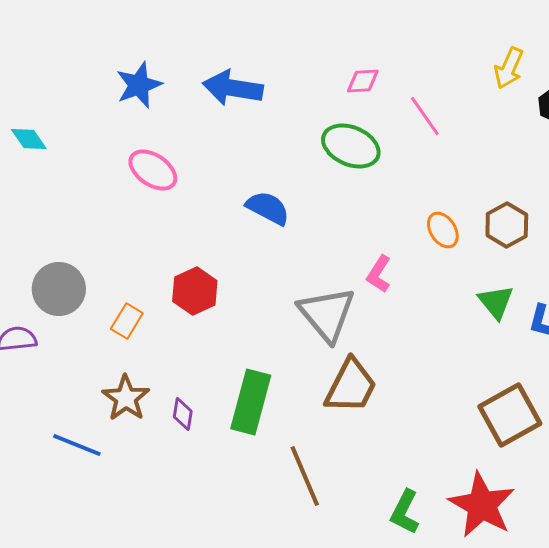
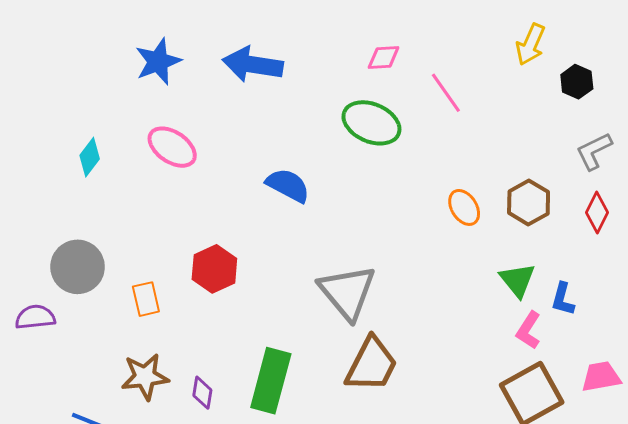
cyan diamond: (29, 139) -> (90, 157), moved, turned 72
pink L-shape: (379, 274) -> (529, 330), moved
orange rectangle: (127, 321) -> (146, 299), turned -44
brown star: (126, 398) -> (145, 377), turned 30

